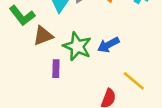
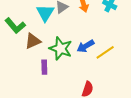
yellow line: (134, 81) -> (105, 52), moved, turned -72

